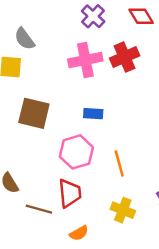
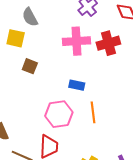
brown square: (34, 113) -> (30, 66), moved, size x0.6
orange line: (119, 163) -> (93, 112), moved

